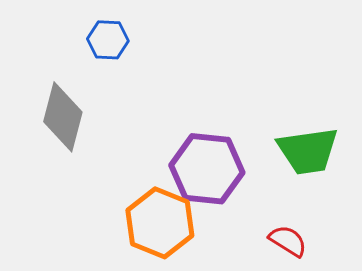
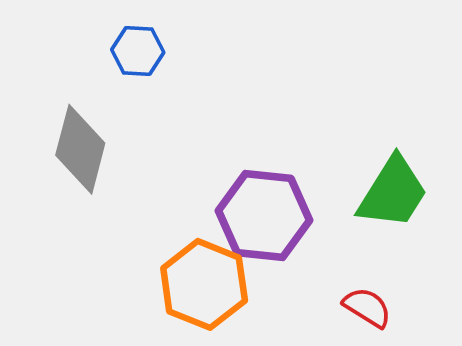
green trapezoid: (308, 151) -> (393, 193), turned -50

